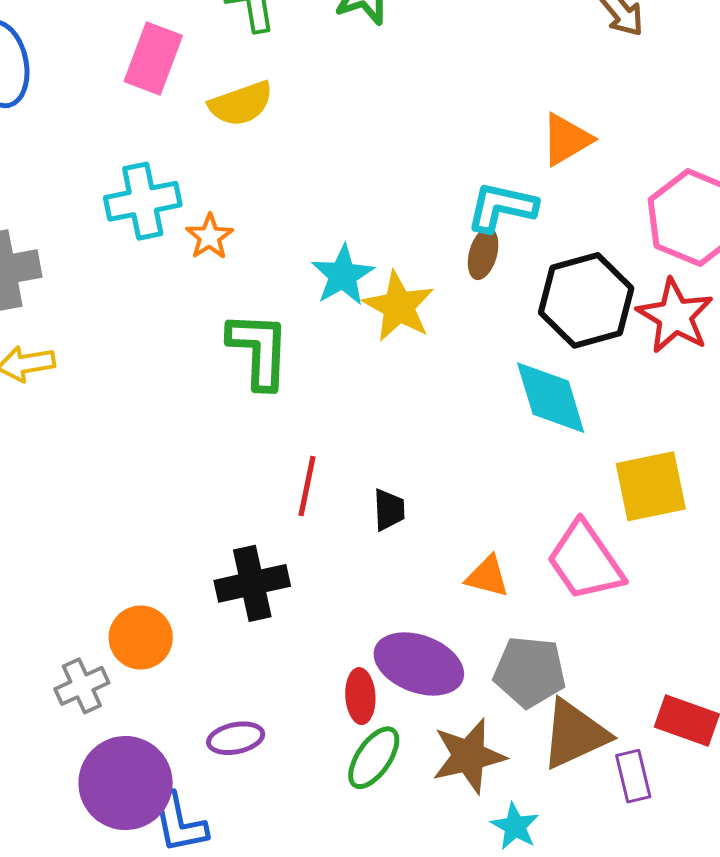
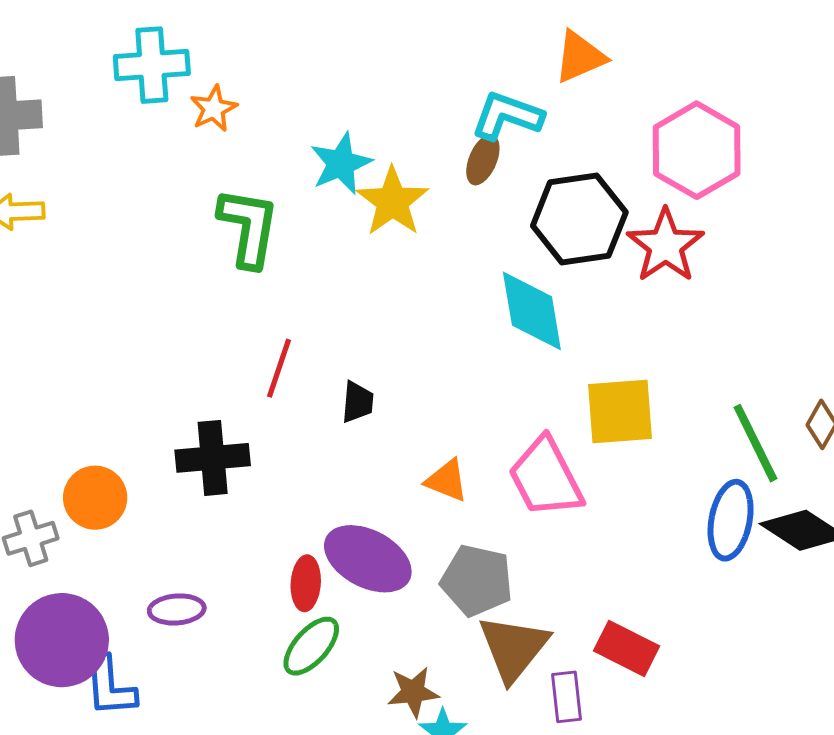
brown triangle: (575, 734) -> (513, 648), turned -34
brown star: (469, 756) -> (413, 692), moved, size x0.7

